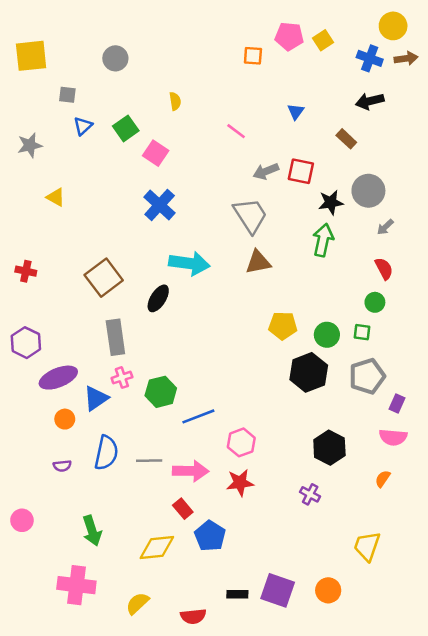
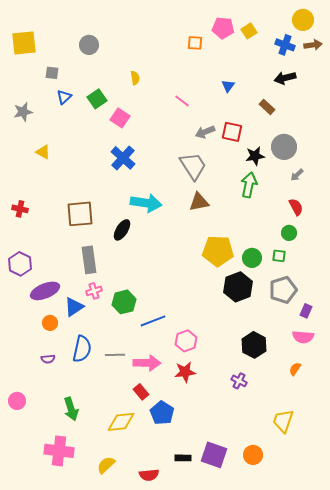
brown square: (104, 278) -> (80, 214), turned 32
yellow pentagon: (283, 326) -> (218, 251), size x1.4

